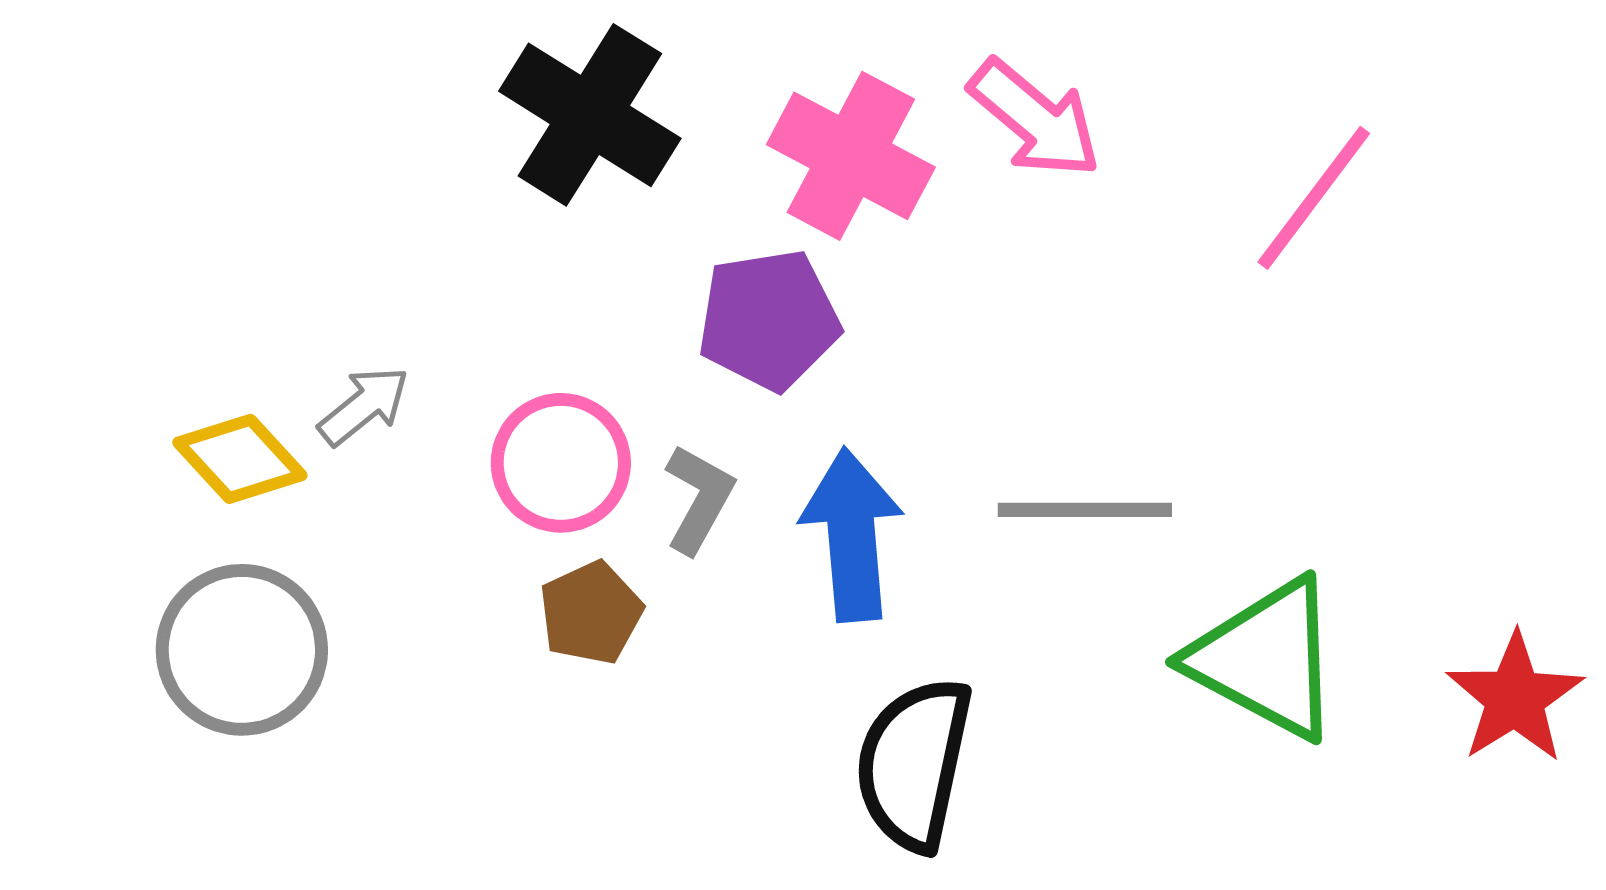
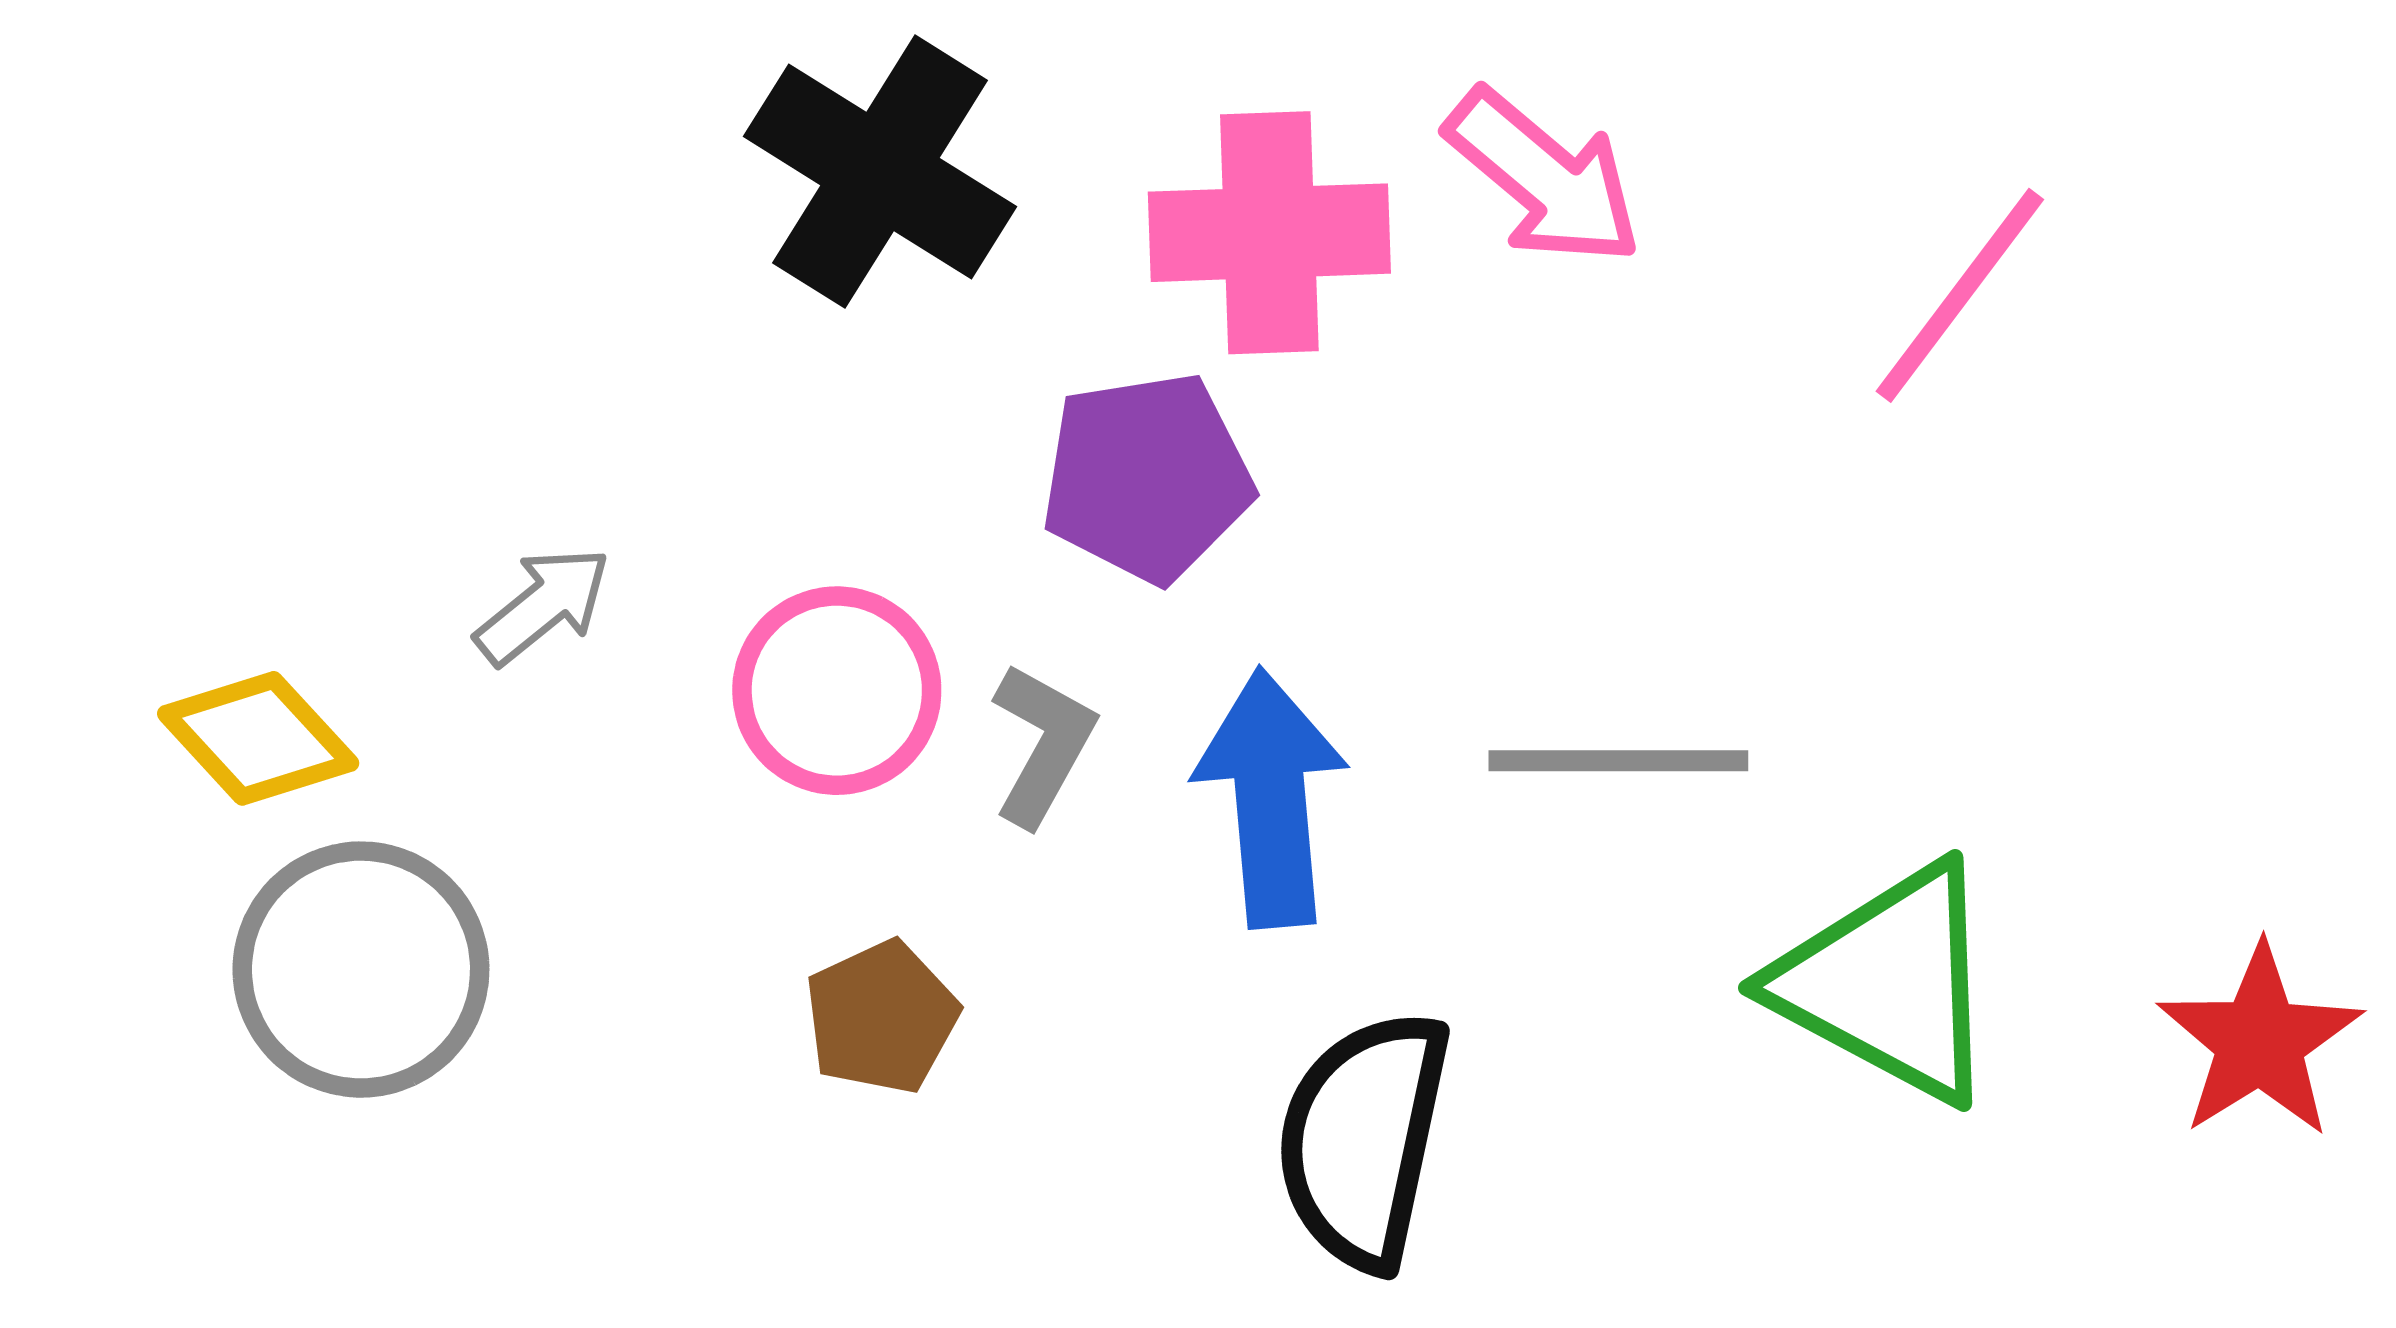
pink cross: (851, 156) -> (1269, 233), turned -30
yellow diamond: (240, 459) -> (258, 738), moved
brown pentagon: (591, 613) -> (882, 1017), moved

